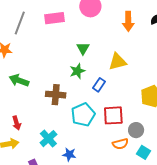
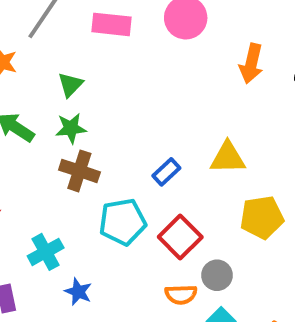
green triangle: (83, 48) -> (70, 85), moved
yellow triangle: (118, 62) -> (228, 158), moved
green star: (77, 71) -> (71, 128), moved
red square: (113, 115) -> (180, 237), turned 35

